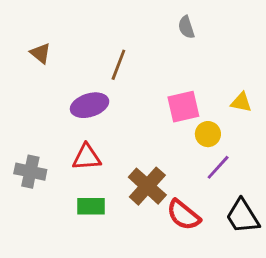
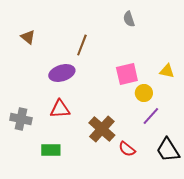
green rectangle: (91, 206) -> (51, 150), moved
red semicircle: (183, 215) -> (127, 149), size x0.7

